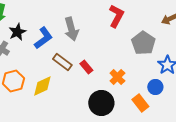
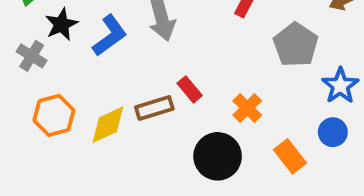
brown rectangle: (62, 62) -> (154, 108), moved, turned -54
blue circle: (155, 87) -> (333, 132), moved

